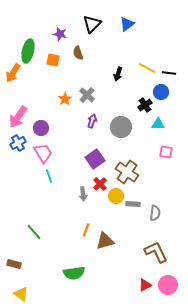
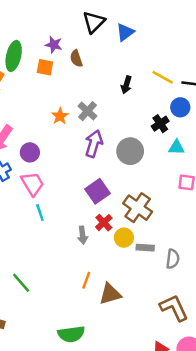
blue triangle: (127, 24) -> (125, 32), moved
purple star: (60, 34) -> (54, 45), moved
purple arrow: (92, 121) -> (94, 144), size x1.5

